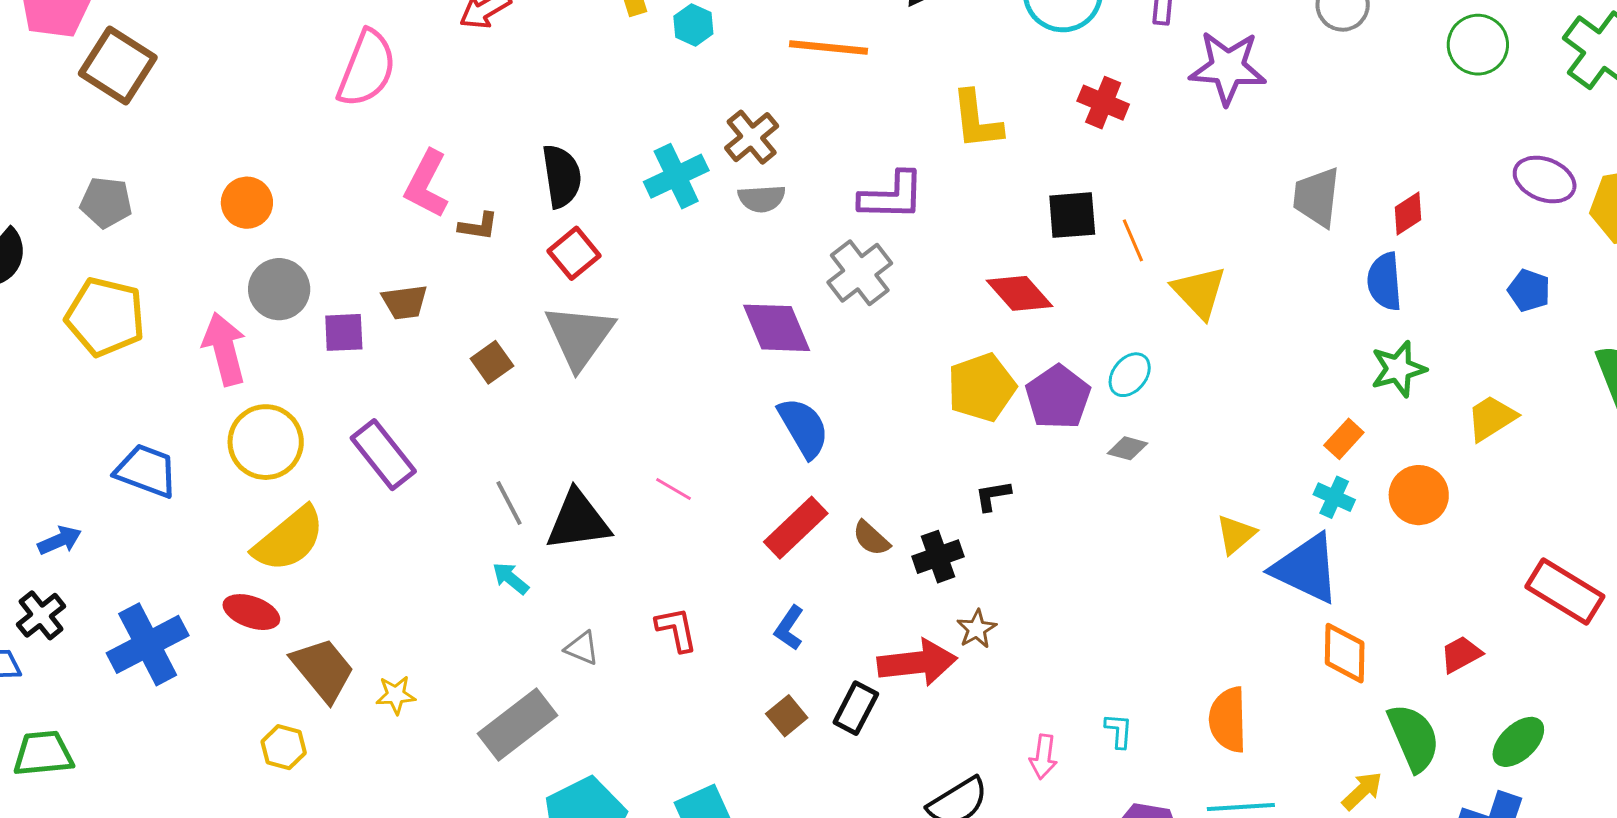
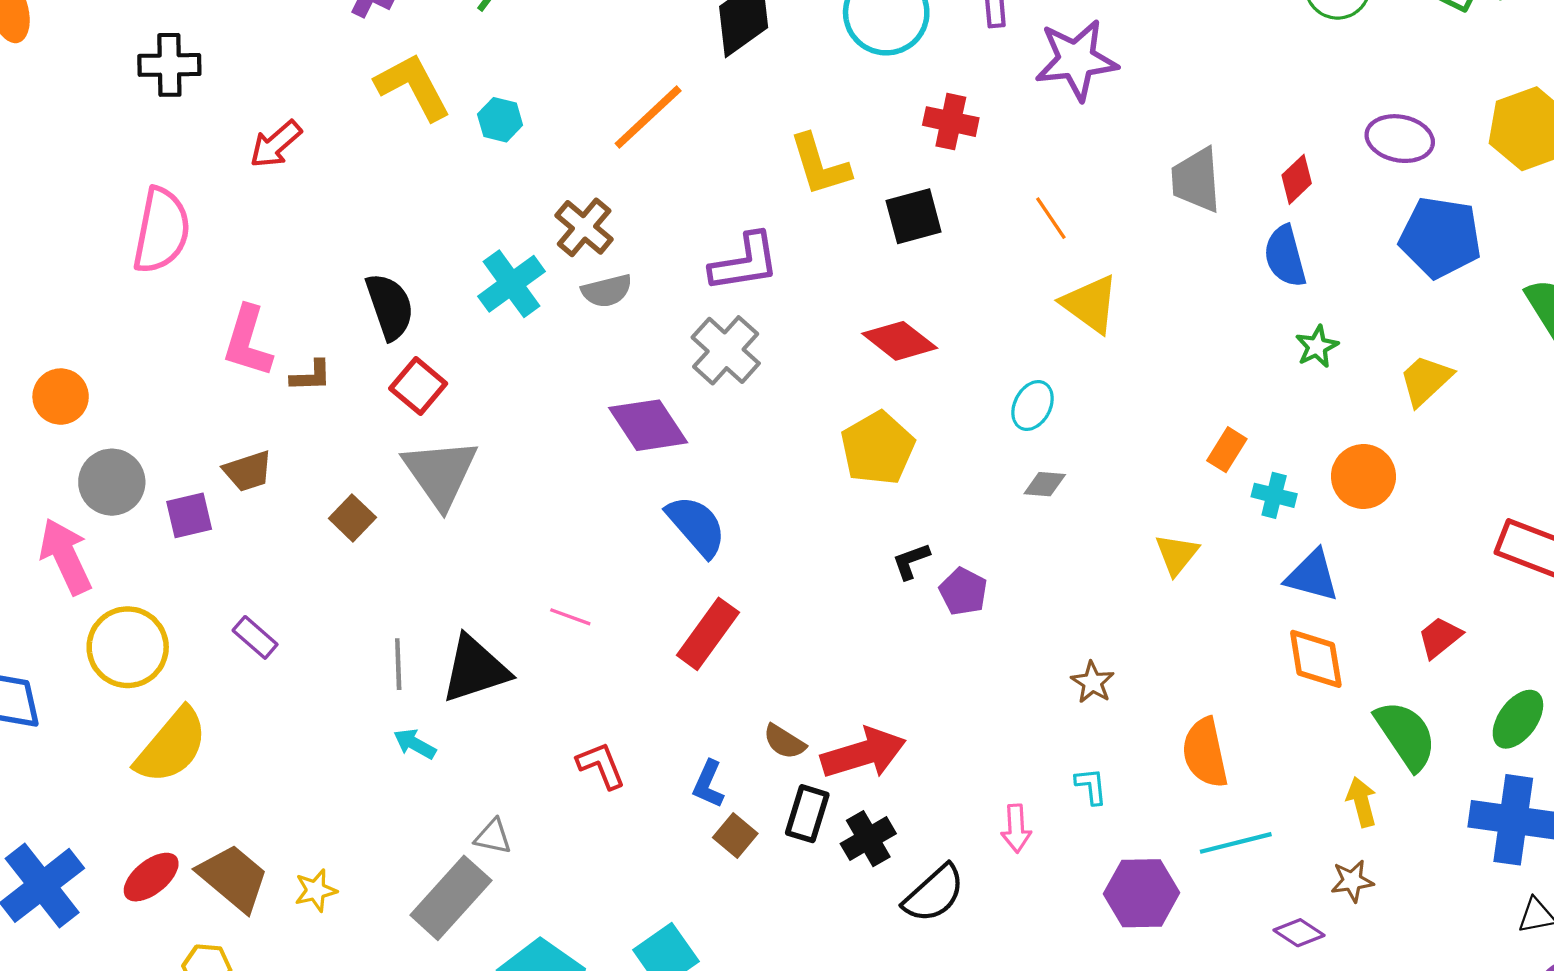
orange line: (829, 48) -> (648, 117), turned -38
purple ellipse: (1545, 180) -> (1400, 139), moved
black square: (1072, 215) -> (914, 216), moved
orange line: (1133, 240) -> (1051, 218), moved
blue pentagon: (1529, 290) -> (1440, 237), size x1.8
green star: (1398, 369) -> (1317, 346), size x0.7
purple pentagon: (1058, 397) -> (963, 592), moved, size x0.7
orange rectangle: (1344, 439) -> (1227, 450), moved
purple rectangle: (383, 455) -> (255, 637), size x0.6
gray line: (509, 503) -> (398, 664), turned 36
brown semicircle: (871, 538) -> (784, 742), moved
black cross: (938, 557) -> (868, 839), moved
blue triangle: (1306, 568) -> (1312, 576), moved, size x0.7
red ellipse: (251, 612) -> (151, 877), moved, turned -48
blue L-shape: (789, 628) -> (708, 784), moved
brown star: (977, 629) -> (1092, 682), moved
gray triangle: (582, 648) -> (493, 836), moved
yellow arrow: (1362, 791) -> (1362, 802), turned -51

